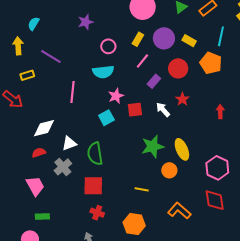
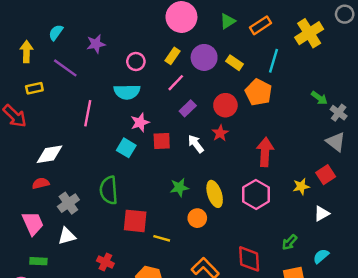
purple star: (86, 22) -> (96, 44), moved
cyan semicircle: (34, 24) -> (56, 33), moved
red circle: (178, 68) -> (225, 105), moved
red arrow: (220, 112) -> (265, 152), size x1.6
cyan square: (106, 118) -> (126, 148), turned -35
white triangle: (69, 143) -> (67, 236), moved
green star: (153, 146) -> (179, 187), size x0.7
pink hexagon: (217, 168) -> (256, 194), moved
red square: (93, 186) -> (135, 221), moved

